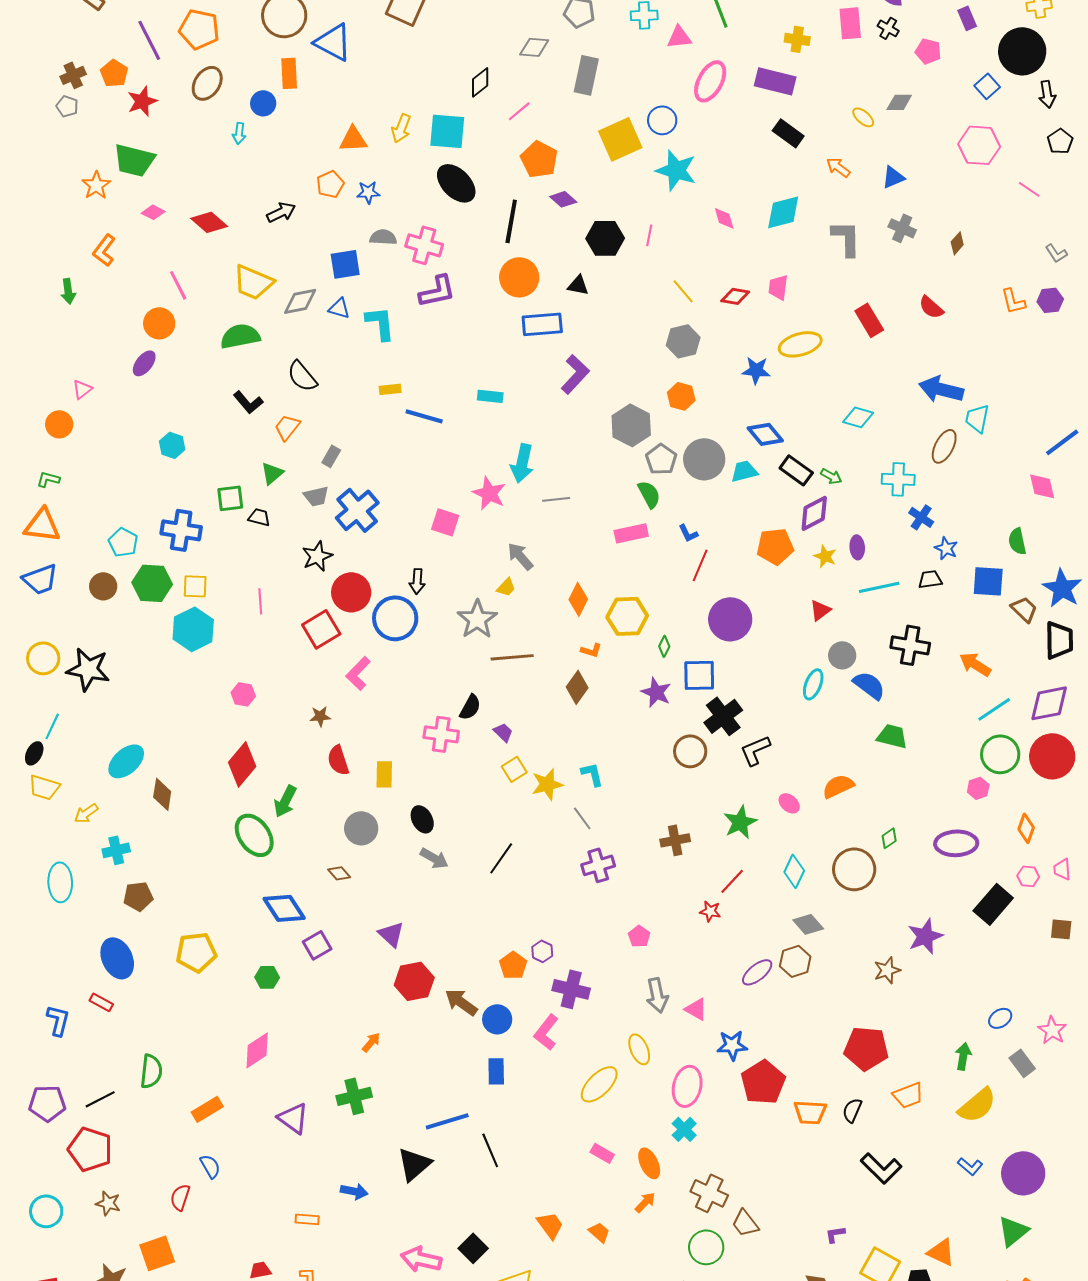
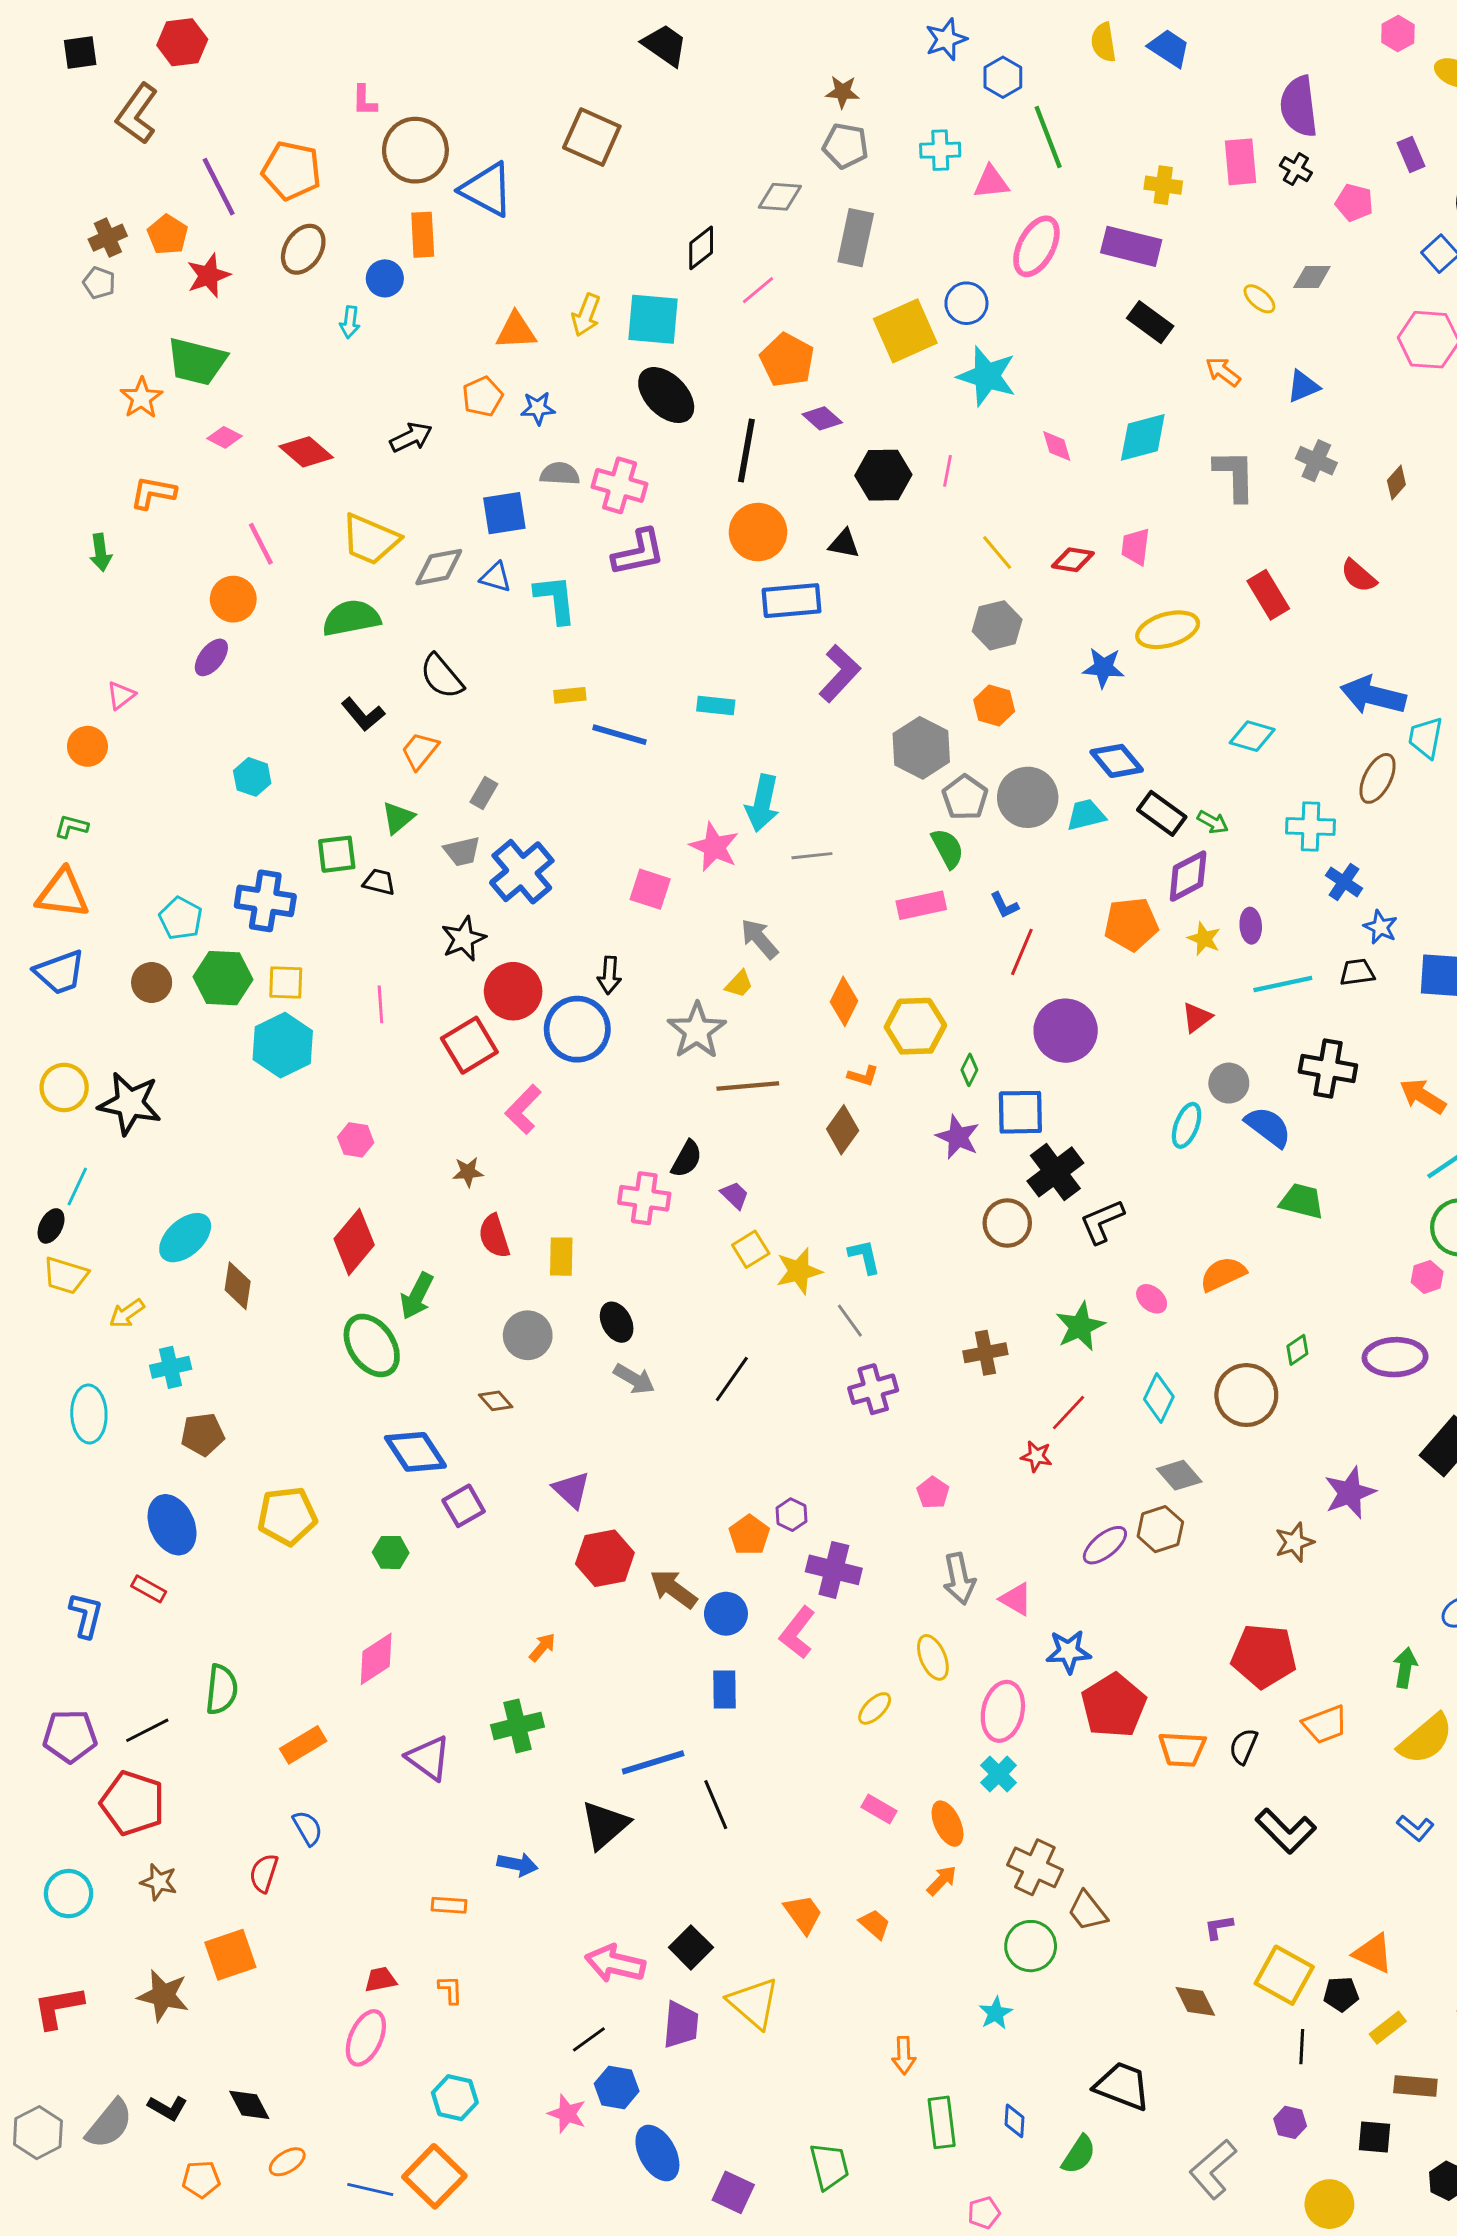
orange L-shape: (104, 250) -> (153, 493), turned 64
yellow ellipse: (599, 1084) -> (875, 1708), size x0.6

